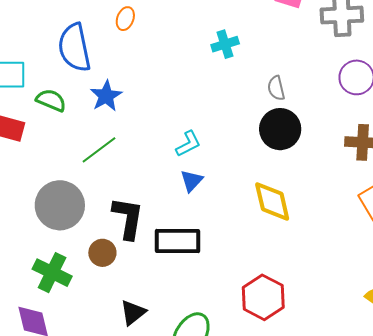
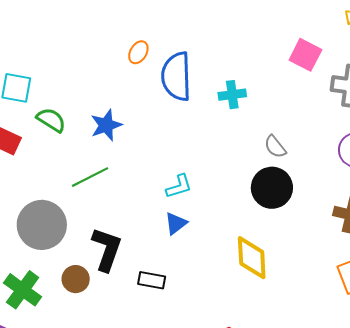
blue semicircle: (74, 48) -> (176, 76), moved
gray semicircle: (276, 88) -> (275, 147), turned -35
black rectangle: (178, 241) -> (152, 280), size x0.6

